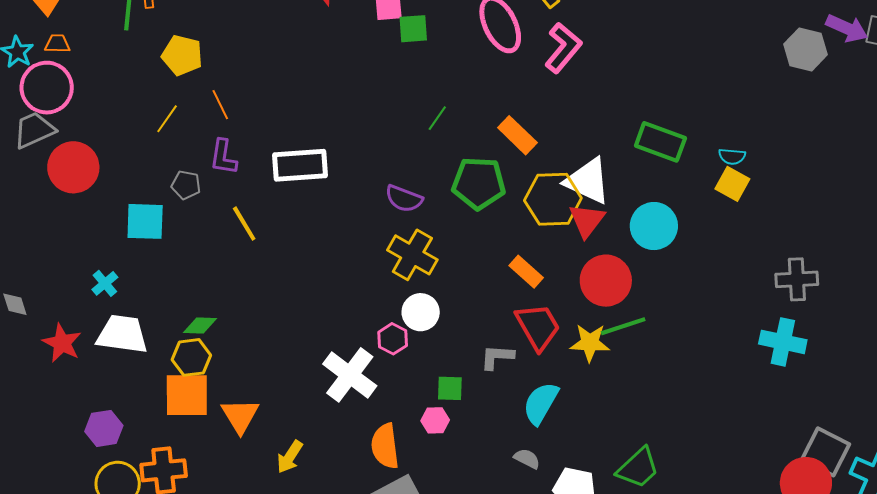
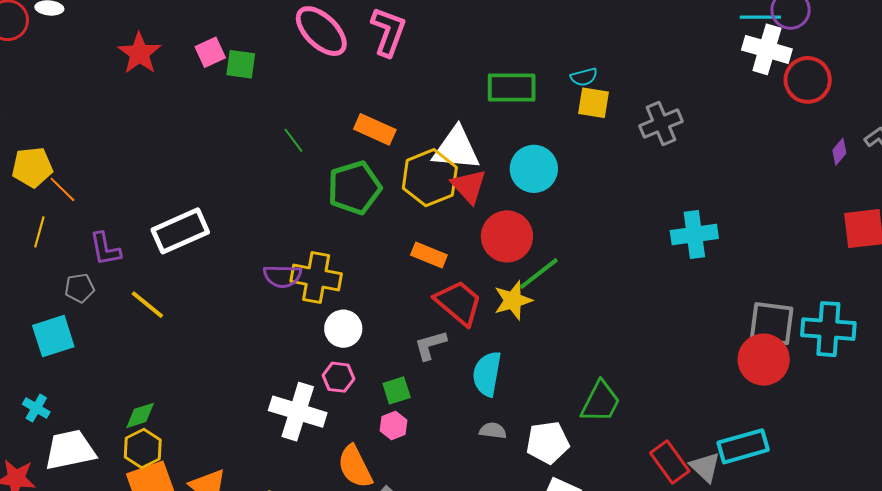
green square: (413, 29) -> (241, 64), turned 32
orange line: (220, 105) -> (62, 189), moved
green line: (437, 118) -> (293, 140), turned -52
purple semicircle: (404, 199) -> (282, 276), moved
gray cross: (797, 279) -> (661, 124), moved
pink hexagon: (393, 339) -> (338, 377), moved

